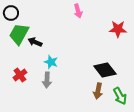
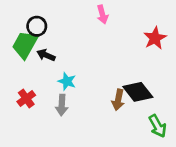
black circle: (11, 13) -> (37, 26), moved
red star: (118, 29) -> (155, 38), turned -30
brown arrow: (98, 91) -> (118, 100), moved

